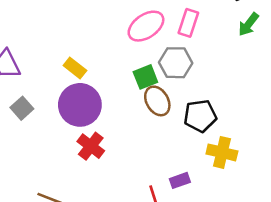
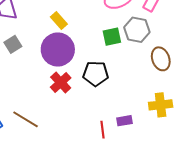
brown ellipse: (157, 101) -> (161, 59), moved
black pentagon: (200, 116) -> (96, 74), moved
yellow cross: (222, 152) -> (161, 105), turned -30

